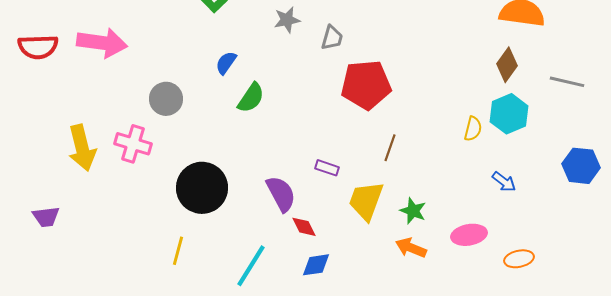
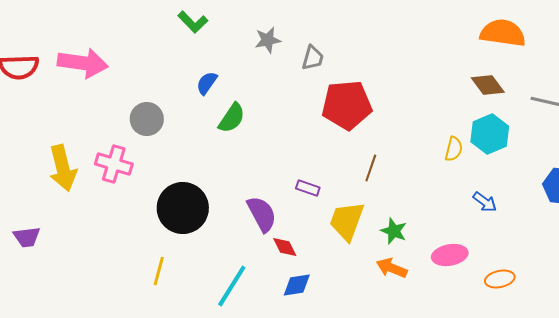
brown diamond: (507, 65) -> (488, 85), turned -72

